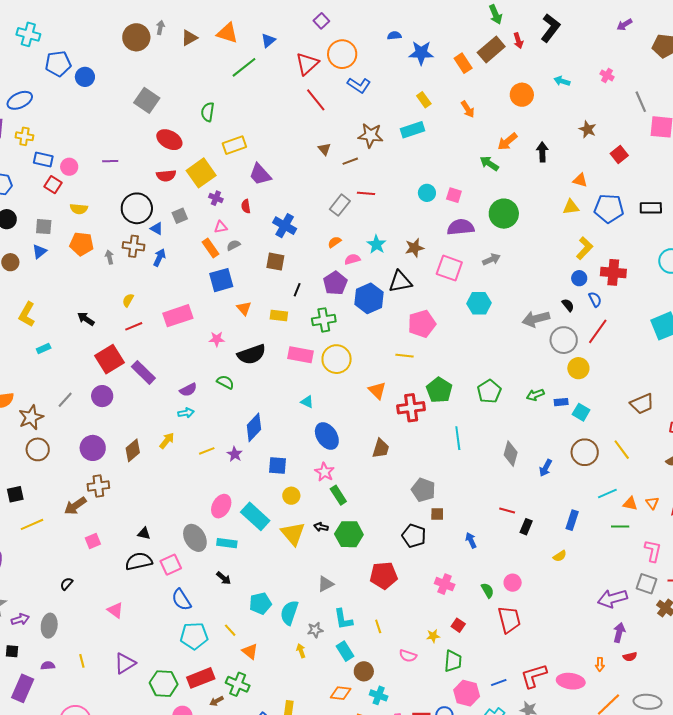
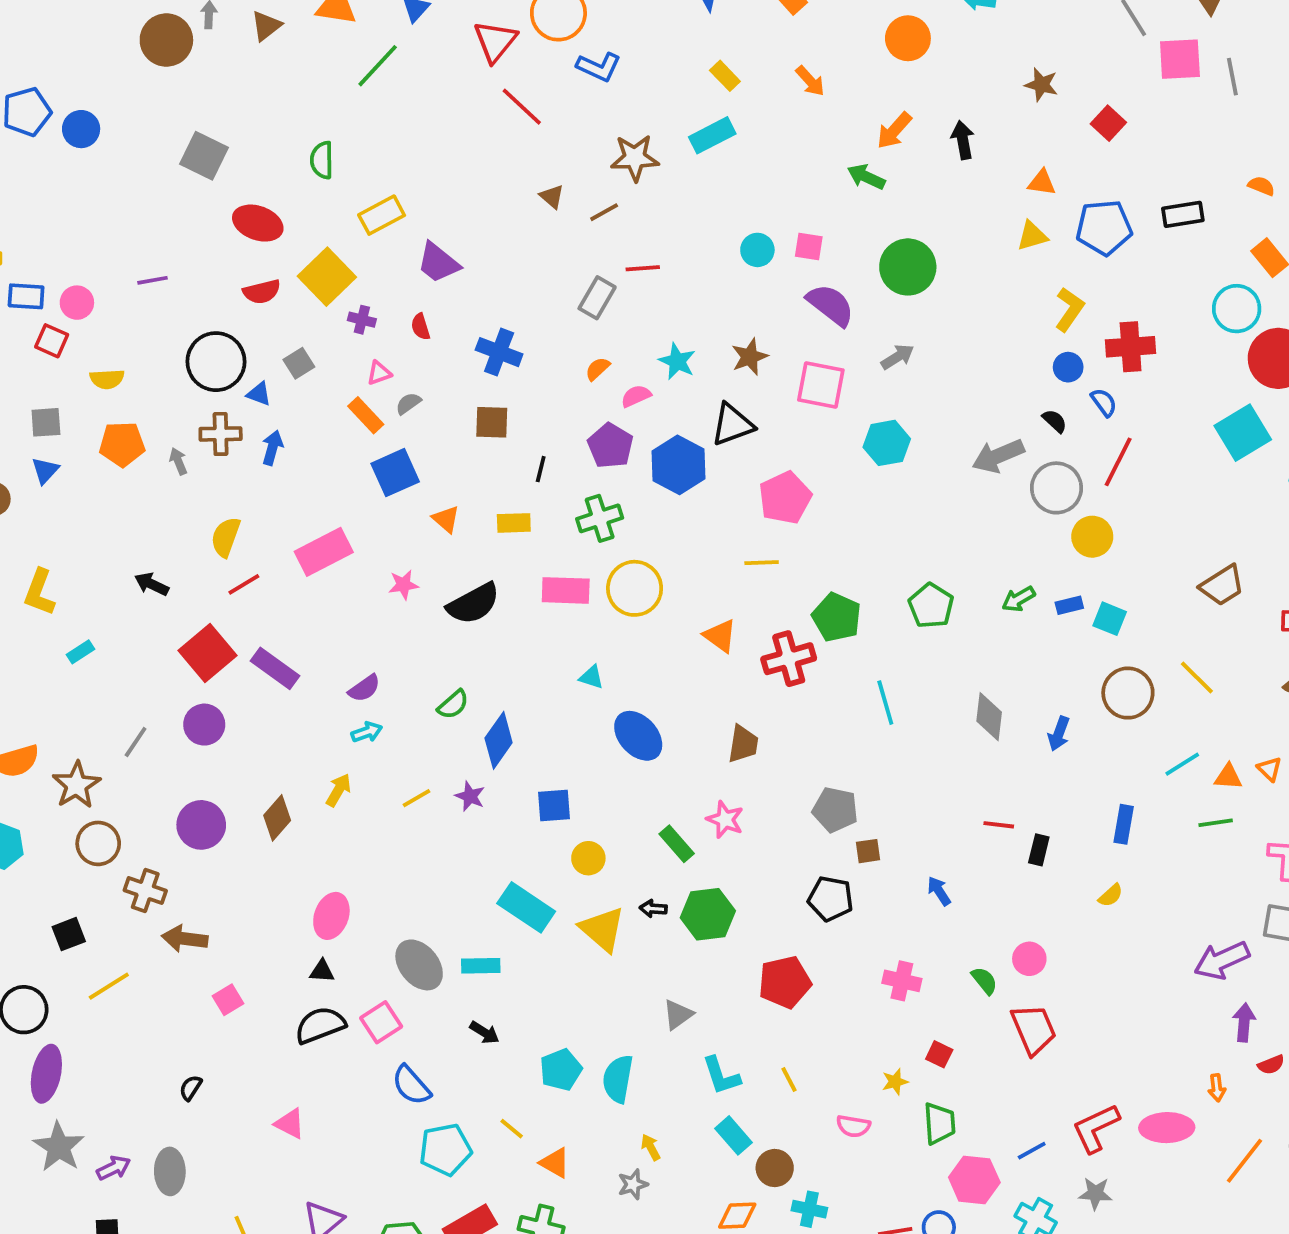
purple semicircle: (461, 227) -> (831, 305), turned 52
yellow semicircle: (128, 300) -> (226, 537), size x1.5
green semicircle: (225, 382) -> (453, 705), moved, turned 120
pink star: (325, 472) -> (725, 820), moved
brown cross: (98, 486) -> (145, 891), moved, turned 35
brown arrow: (75, 506) -> (185, 939), turned 50
pink ellipse: (221, 506) -> (331, 916), moved
gray star: (315, 630) -> (633, 1184), moved

